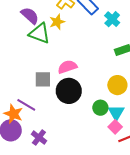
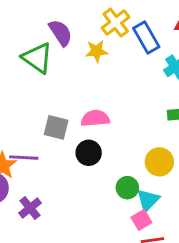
green triangle: (39, 33) -> (37, 58), moved
black circle: (69, 91) -> (89, 153), size x0.7
purple line: (26, 105) -> (24, 158), turned -42

